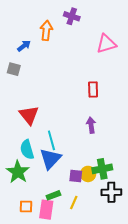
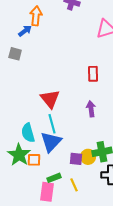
orange arrow: (46, 31) -> (36, 16), moved
red triangle: (29, 115) -> (50, 99), moved
yellow line: (74, 202) -> (74, 185), turned -48
orange square: (26, 207) -> (34, 160), moved

